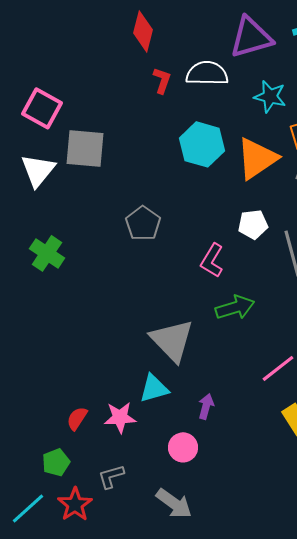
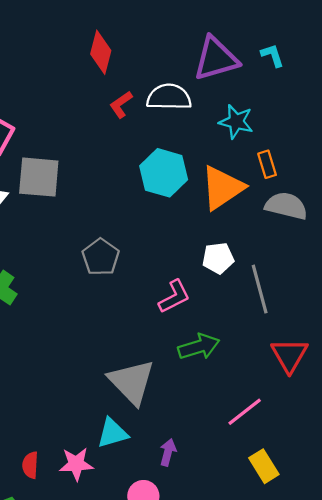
red L-shape: (162, 80) -> (121, 105), turned -144
pink L-shape: (212, 260) -> (174, 297), turned -148
red semicircle: (77, 418) -> (30, 465), turned -30

